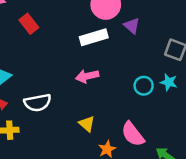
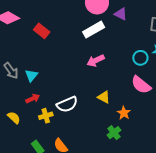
white semicircle: (38, 103) -> (67, 104), moved
pink semicircle: (133, 134) -> (141, 85), moved

